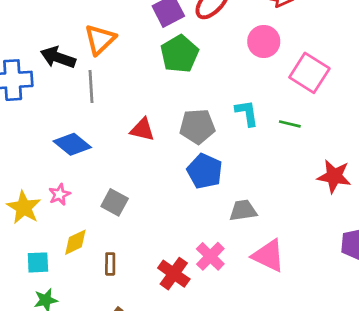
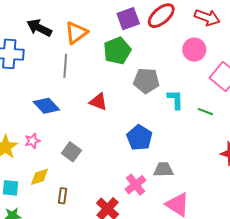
green pentagon: (179, 54) -> (117, 51), moved
black arrow: (58, 57) -> (39, 28), moved
gray pentagon: (197, 126) -> (146, 81), moved
pink cross: (210, 256) -> (136, 185), moved

